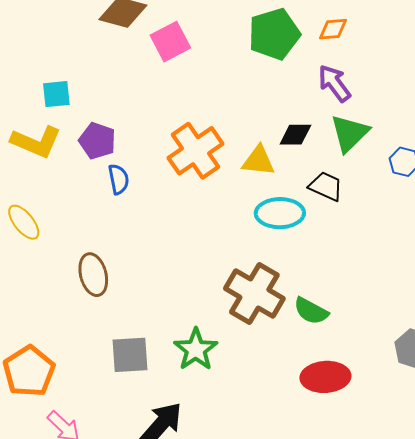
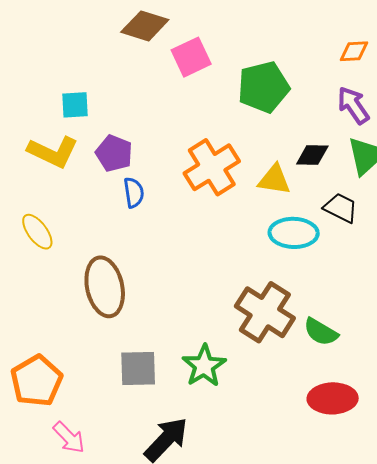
green pentagon: (274, 34) -> (263, 87), moved
brown ellipse: (93, 275) -> (105, 287), size x1.4

